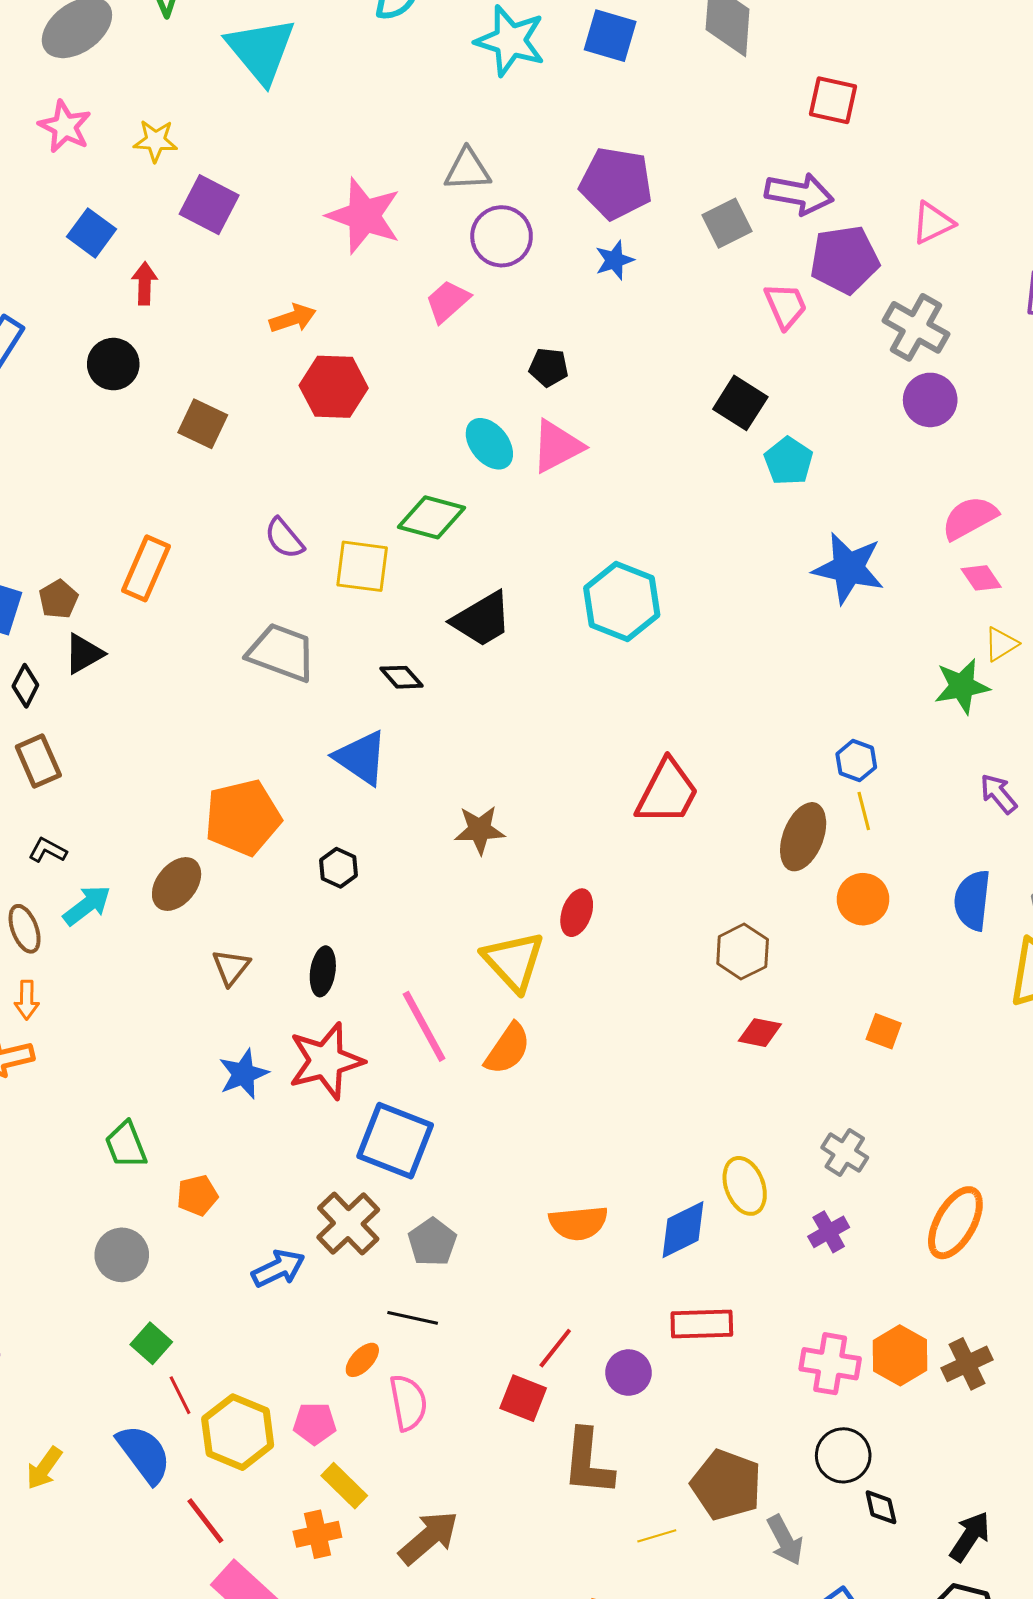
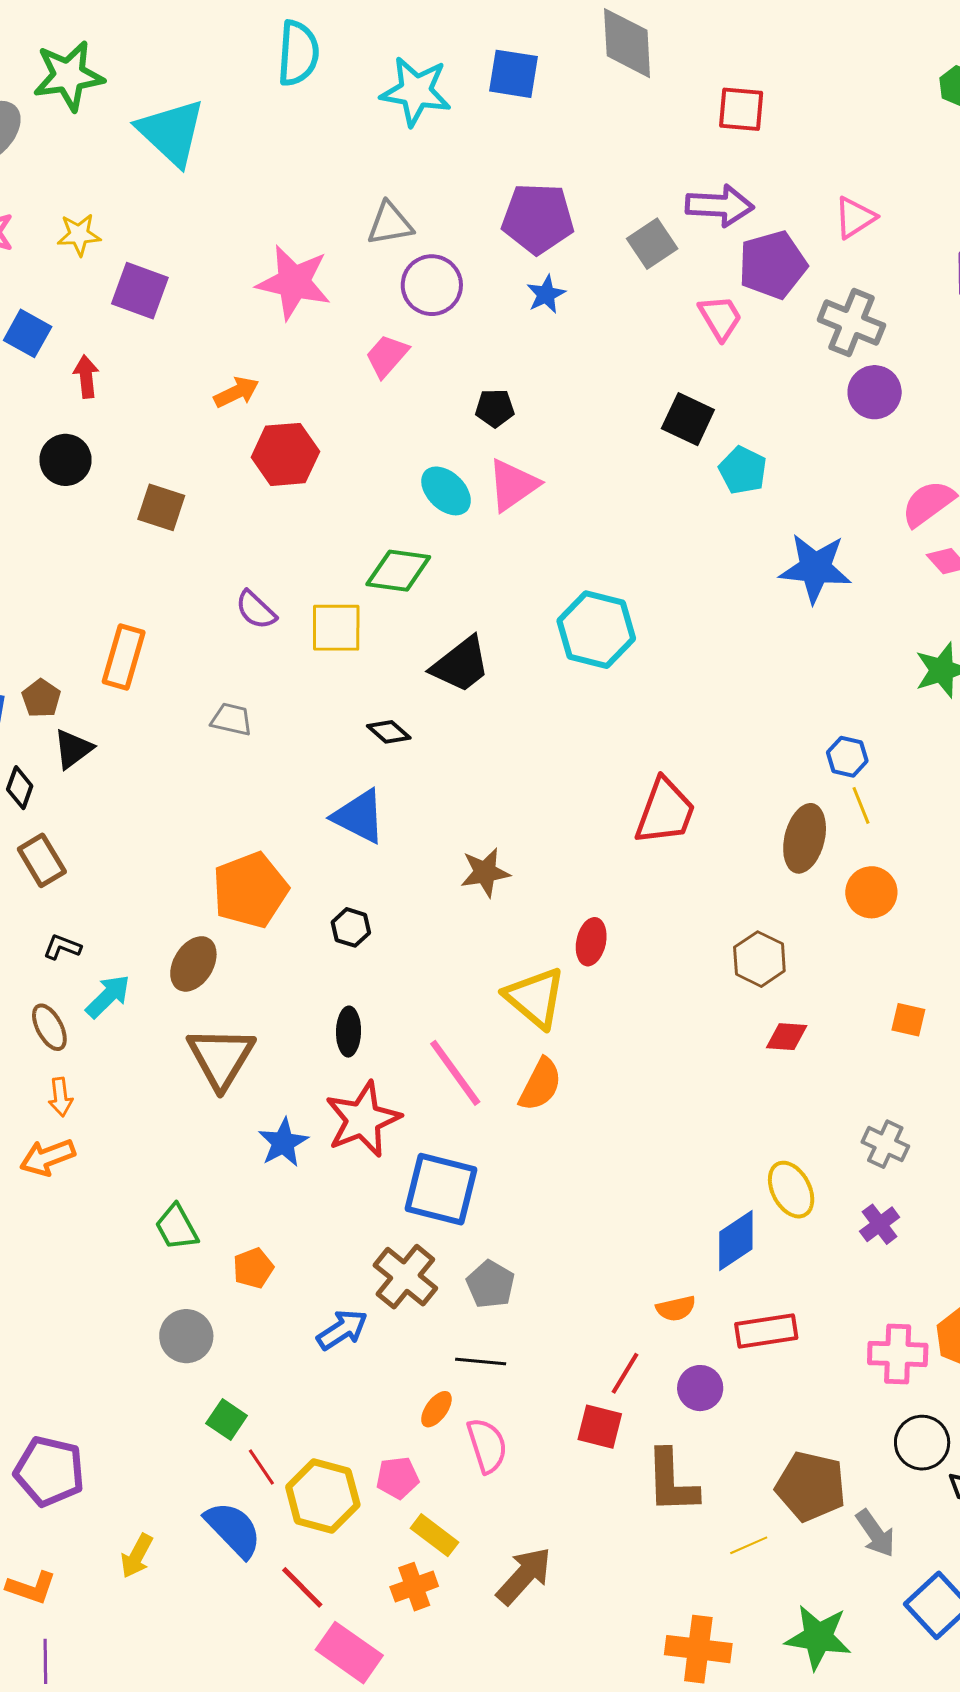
gray trapezoid: (282, 653) -> (232, 719), moved, size x0.6
brown triangle: (231, 967) -> (221, 1058), moved, size x1.8
orange semicircle: (578, 1223) -> (676, 1308), moved, size x0.7

